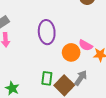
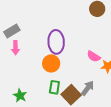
orange circle: (71, 52) -> (51, 63), moved

